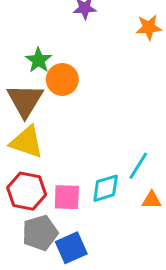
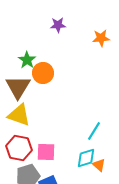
cyan diamond: (106, 188) -> (86, 158), moved
orange triangle: (152, 200) -> (99, 165), moved, turned 40

